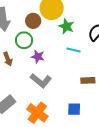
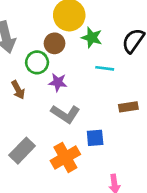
brown circle: (33, 21) -> (55, 43), moved
blue square: (74, 109) -> (95, 138), moved
orange cross: (37, 113) -> (65, 157), turned 30

